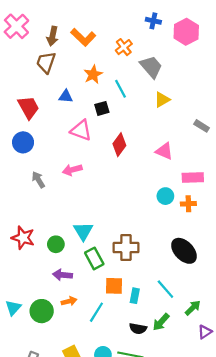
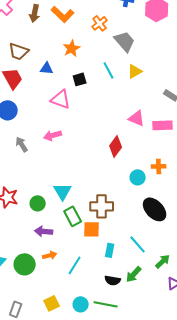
brown trapezoid: (46, 62) -> (19, 51), moved, turned -90
cyan line: (120, 89) -> (109, 70), moved
red diamond: (119, 145) -> (116, 146), moved
pink rectangle: (193, 177) -> (163, 125), moved
cyan circle: (165, 196) -> (138, 177), moved
orange square: (114, 286) -> (92, 229), moved

